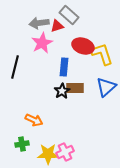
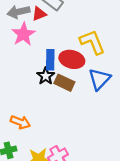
red ellipse: (83, 46) -> (72, 59), moved
brown rectangle: (75, 88) -> (64, 83), turned 30
black star: (62, 91) -> (46, 76), moved

